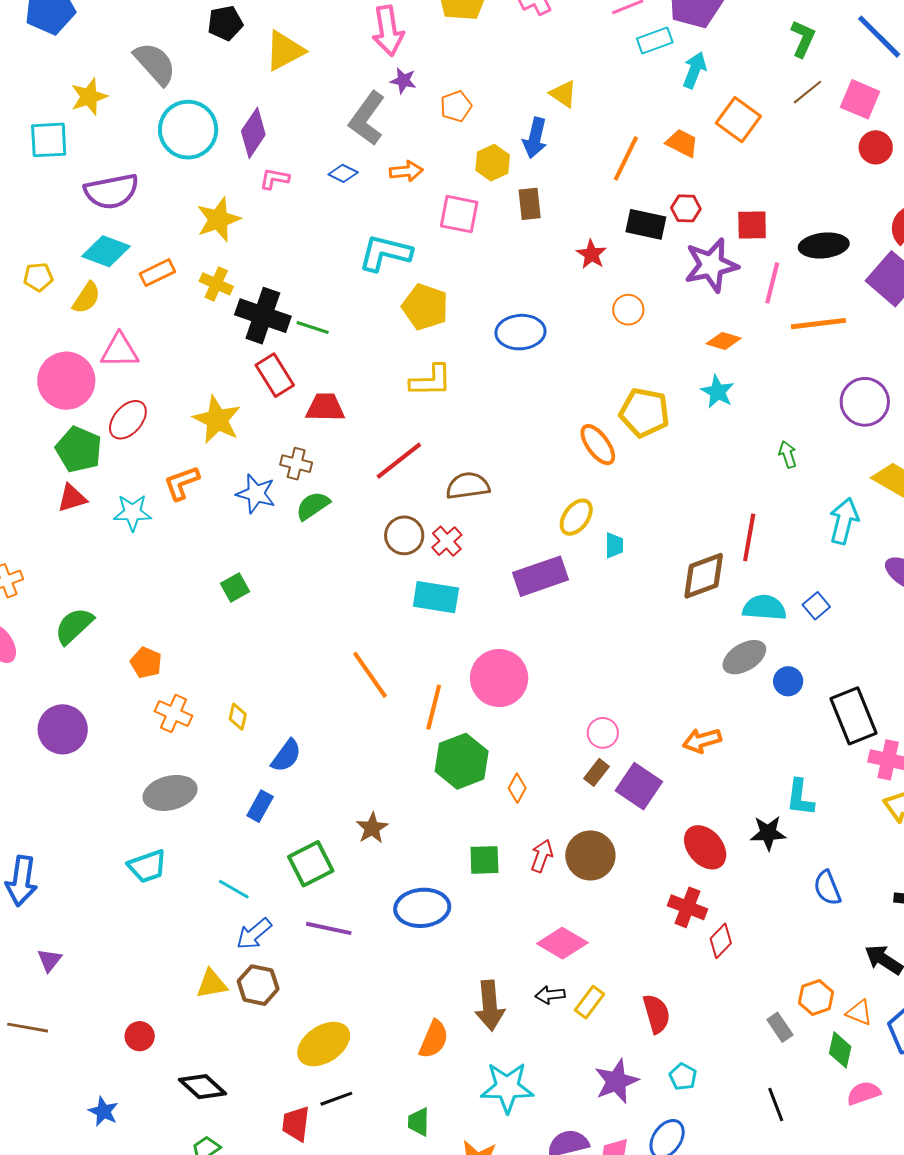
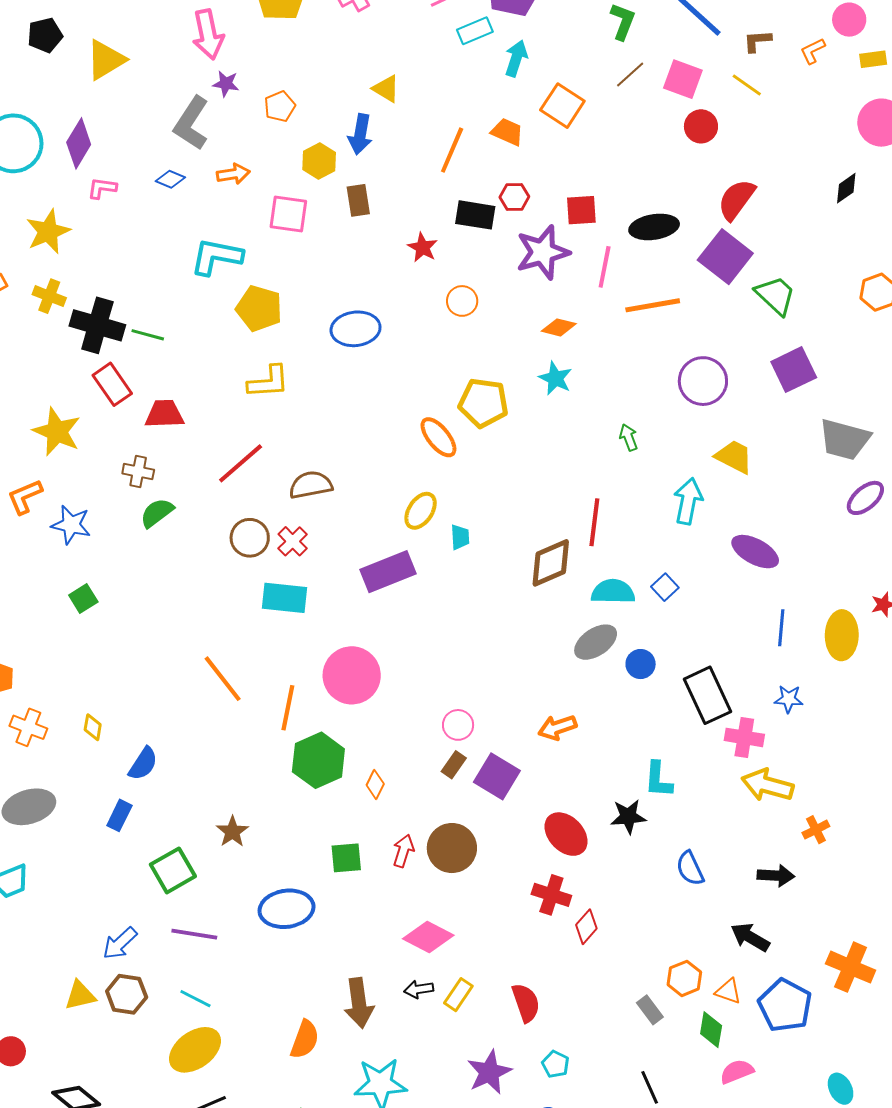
blue star: (256, 494) -> (71, 525), moved
cyan line: (234, 889) -> (195, 999), moved

